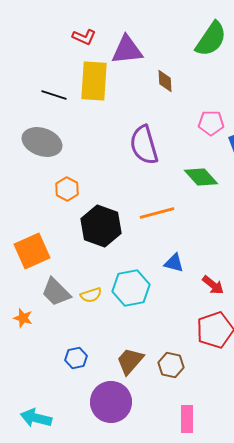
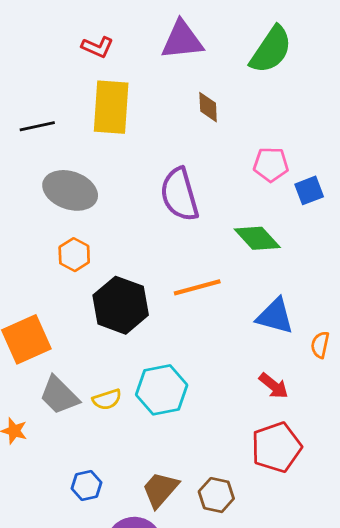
purple triangle: (127, 50) -> (182, 40), moved
black line: (54, 95) -> (37, 126), moved, turned -30
gray ellipse: (42, 142) -> (70, 190), moved
blue triangle: (174, 263) -> (275, 316), moved, size x1.4

